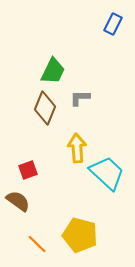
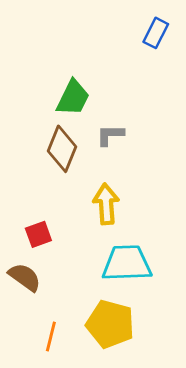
cyan trapezoid: (107, 173) -> (127, 263), moved, turned -45
orange line: (37, 244) -> (51, 336), turned 60

